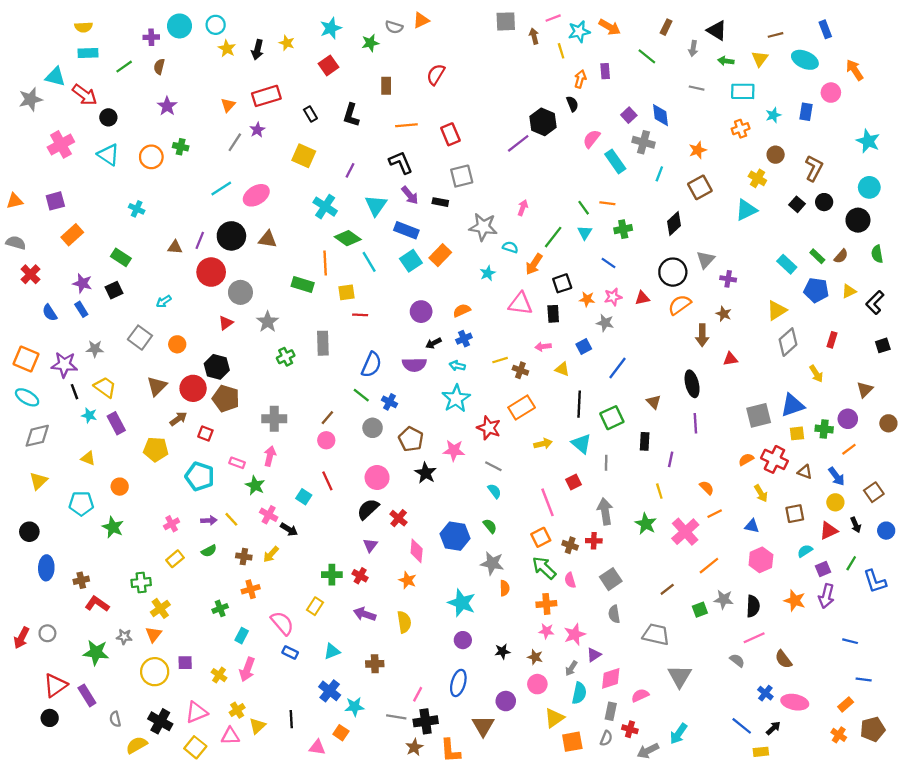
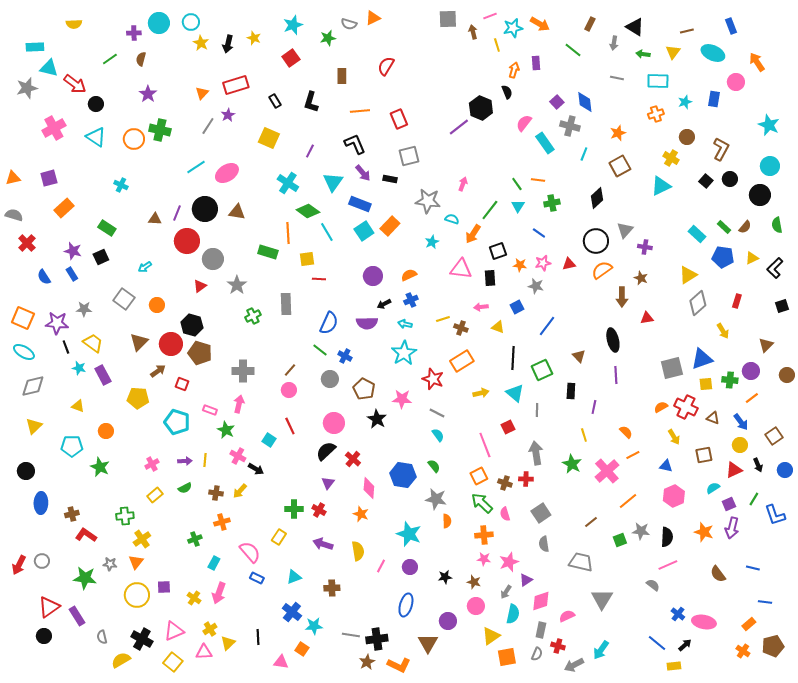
cyan rectangle: (88, 53) -> (35, 47), moved
green cross: (181, 147) -> (160, 130), size x1.5
yellow line: (231, 519) -> (205, 460), turned 48
brown semicircle: (783, 659) -> (718, 574), moved
pink line: (418, 694) -> (381, 566), moved
orange L-shape: (450, 751) -> (399, 665), turned -60

